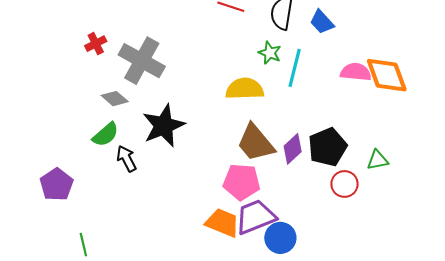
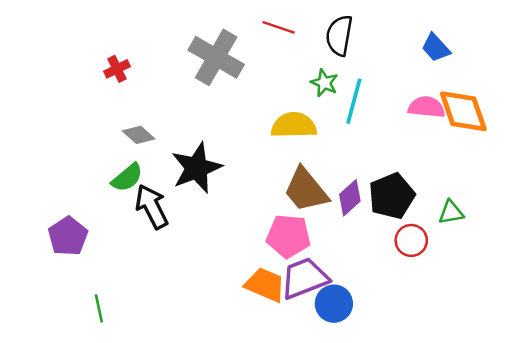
blue trapezoid: (322, 22) -> (436, 48), moved
gray cross: (142, 61) -> (216, 57), moved
black arrow: (127, 159) -> (152, 207), size x1.4

